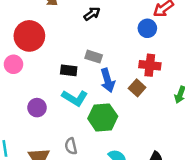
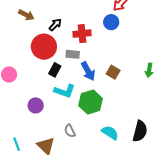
black arrow: (92, 14) -> (55, 25), moved
red circle: (29, 36) -> (44, 47), moved
red cross: (150, 65) -> (82, 34), moved
black rectangle: (69, 70) -> (55, 70), turned -56

